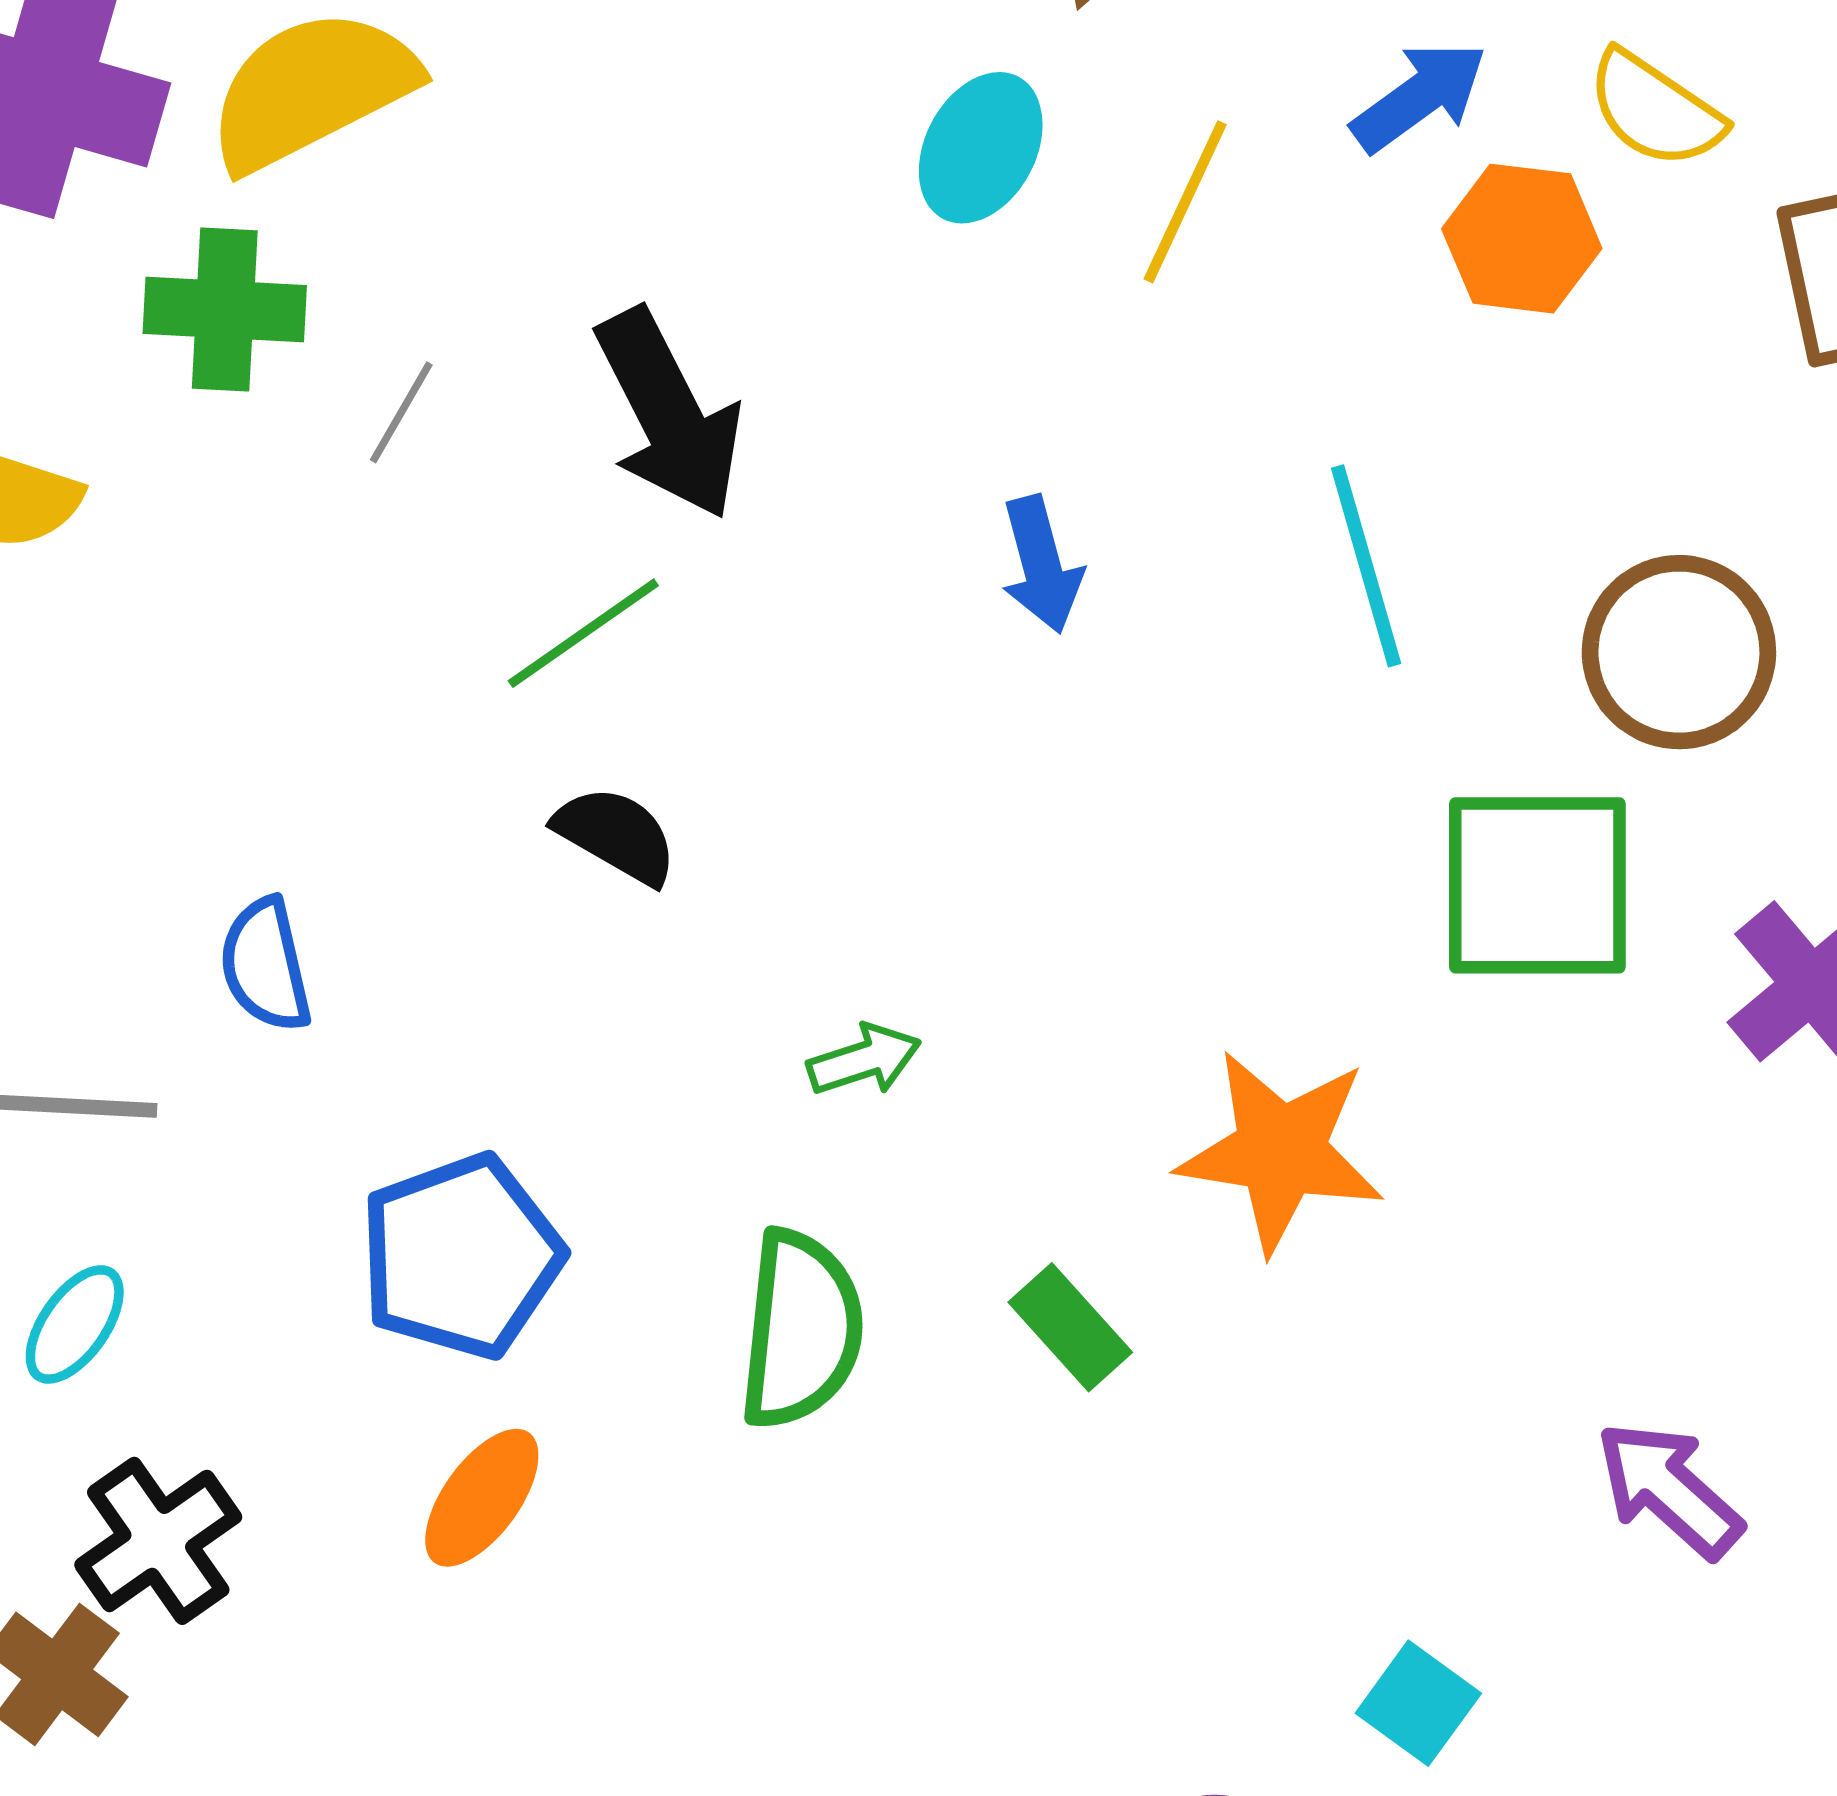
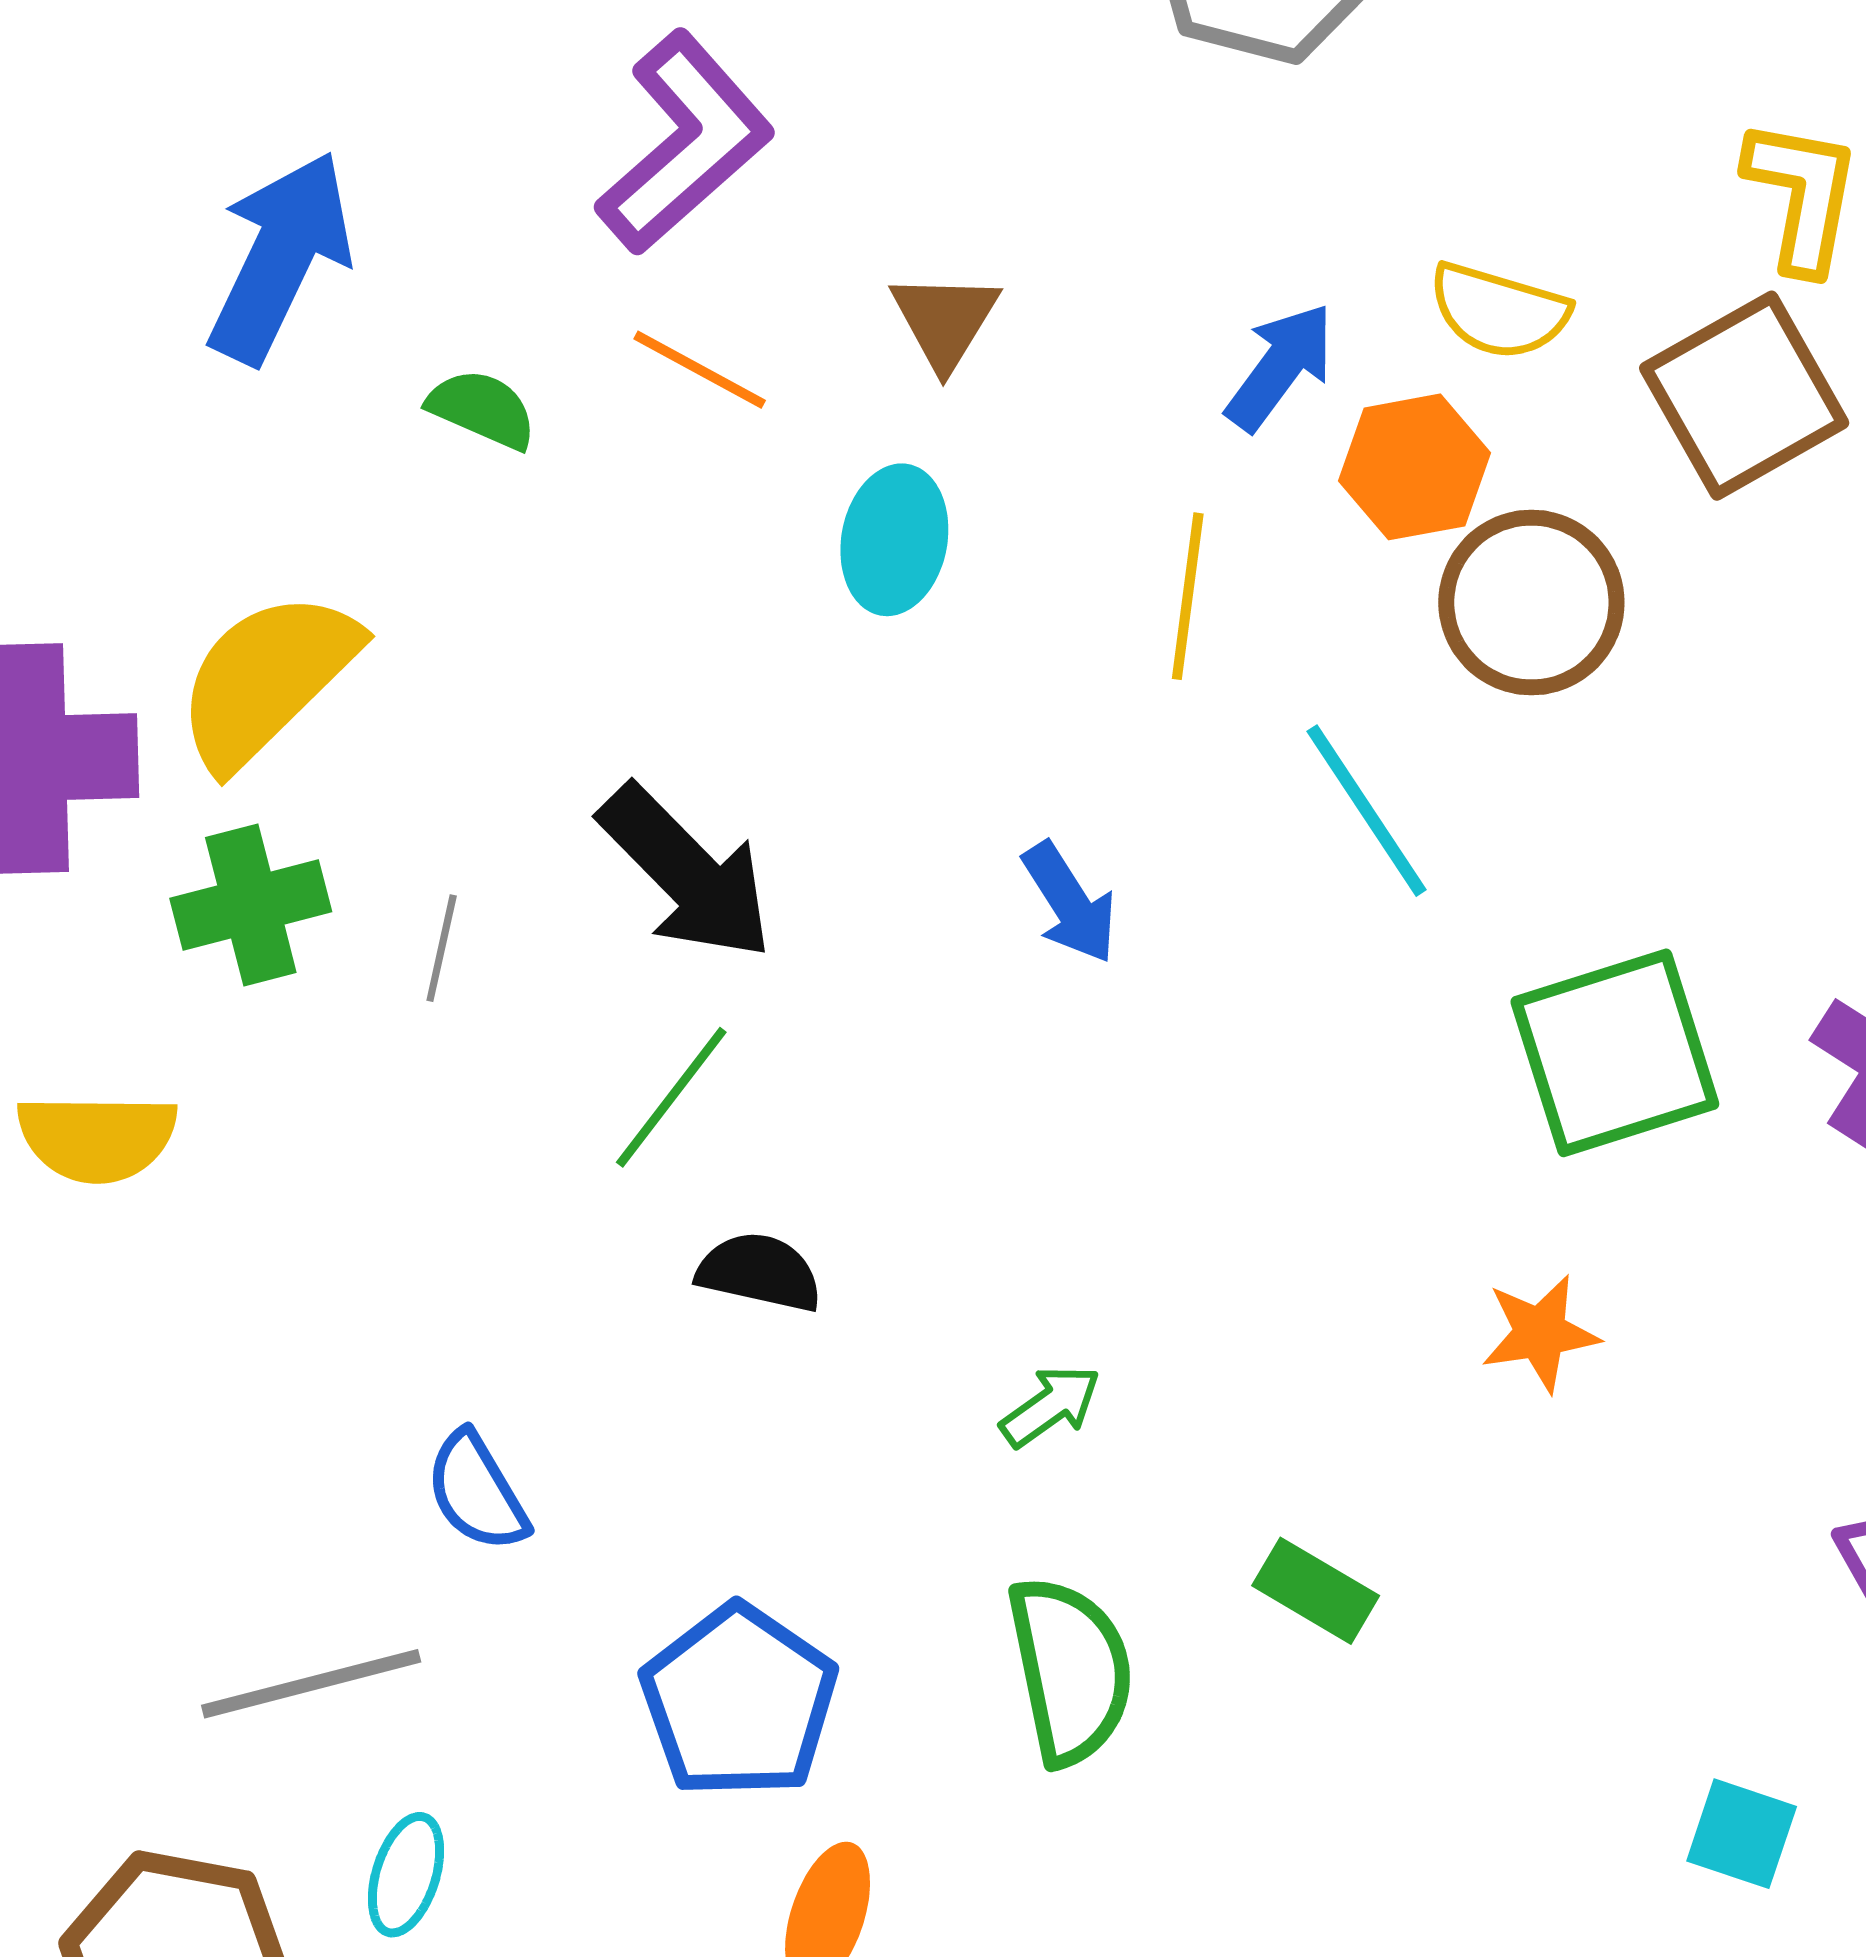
yellow line: (1185, 202) -> (1188, 596), moved
brown circle: (1679, 652) -> (1531, 603), moved
orange star: (1281, 1151) -> (1540, 1333), moved, size x0.6

